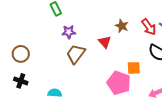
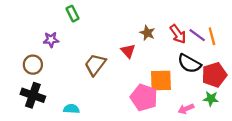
purple star: (69, 32) -> (51, 40), moved
orange square: (134, 68) -> (161, 80), size x1.5
black cross: (21, 81) -> (33, 95), size x1.5

